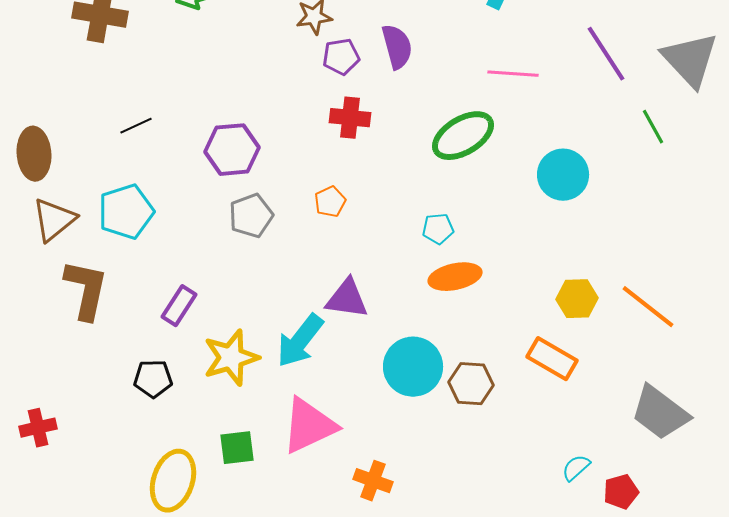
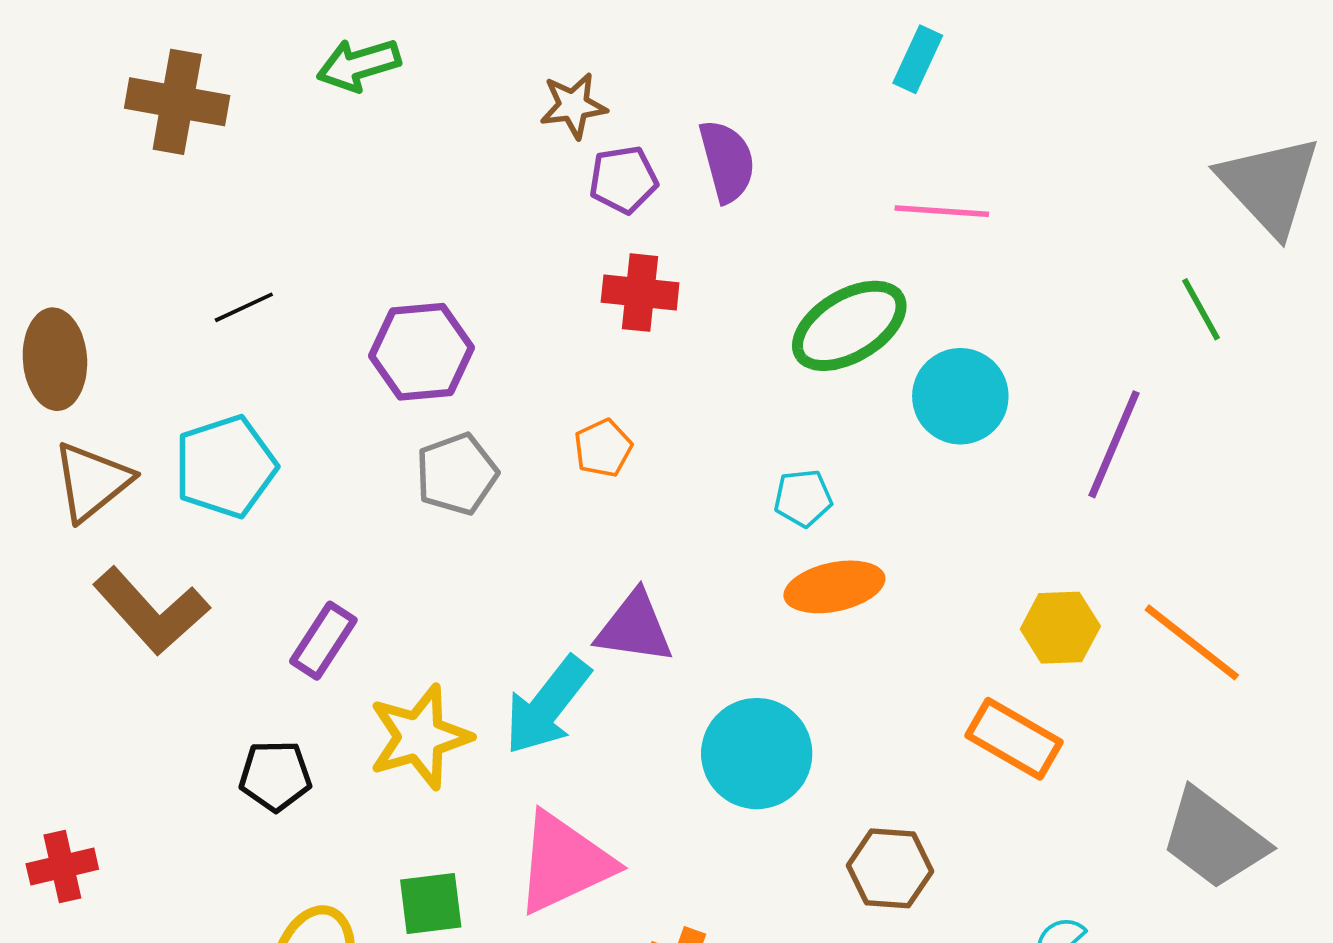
purple line: (606, 54) -> (1114, 444), moved, turned 56
cyan circle: (563, 175) -> (960, 396), moved
brown L-shape: (86, 290) -> (151, 611), turned 126
brown hexagon: (471, 384) -> (890, 868), moved

